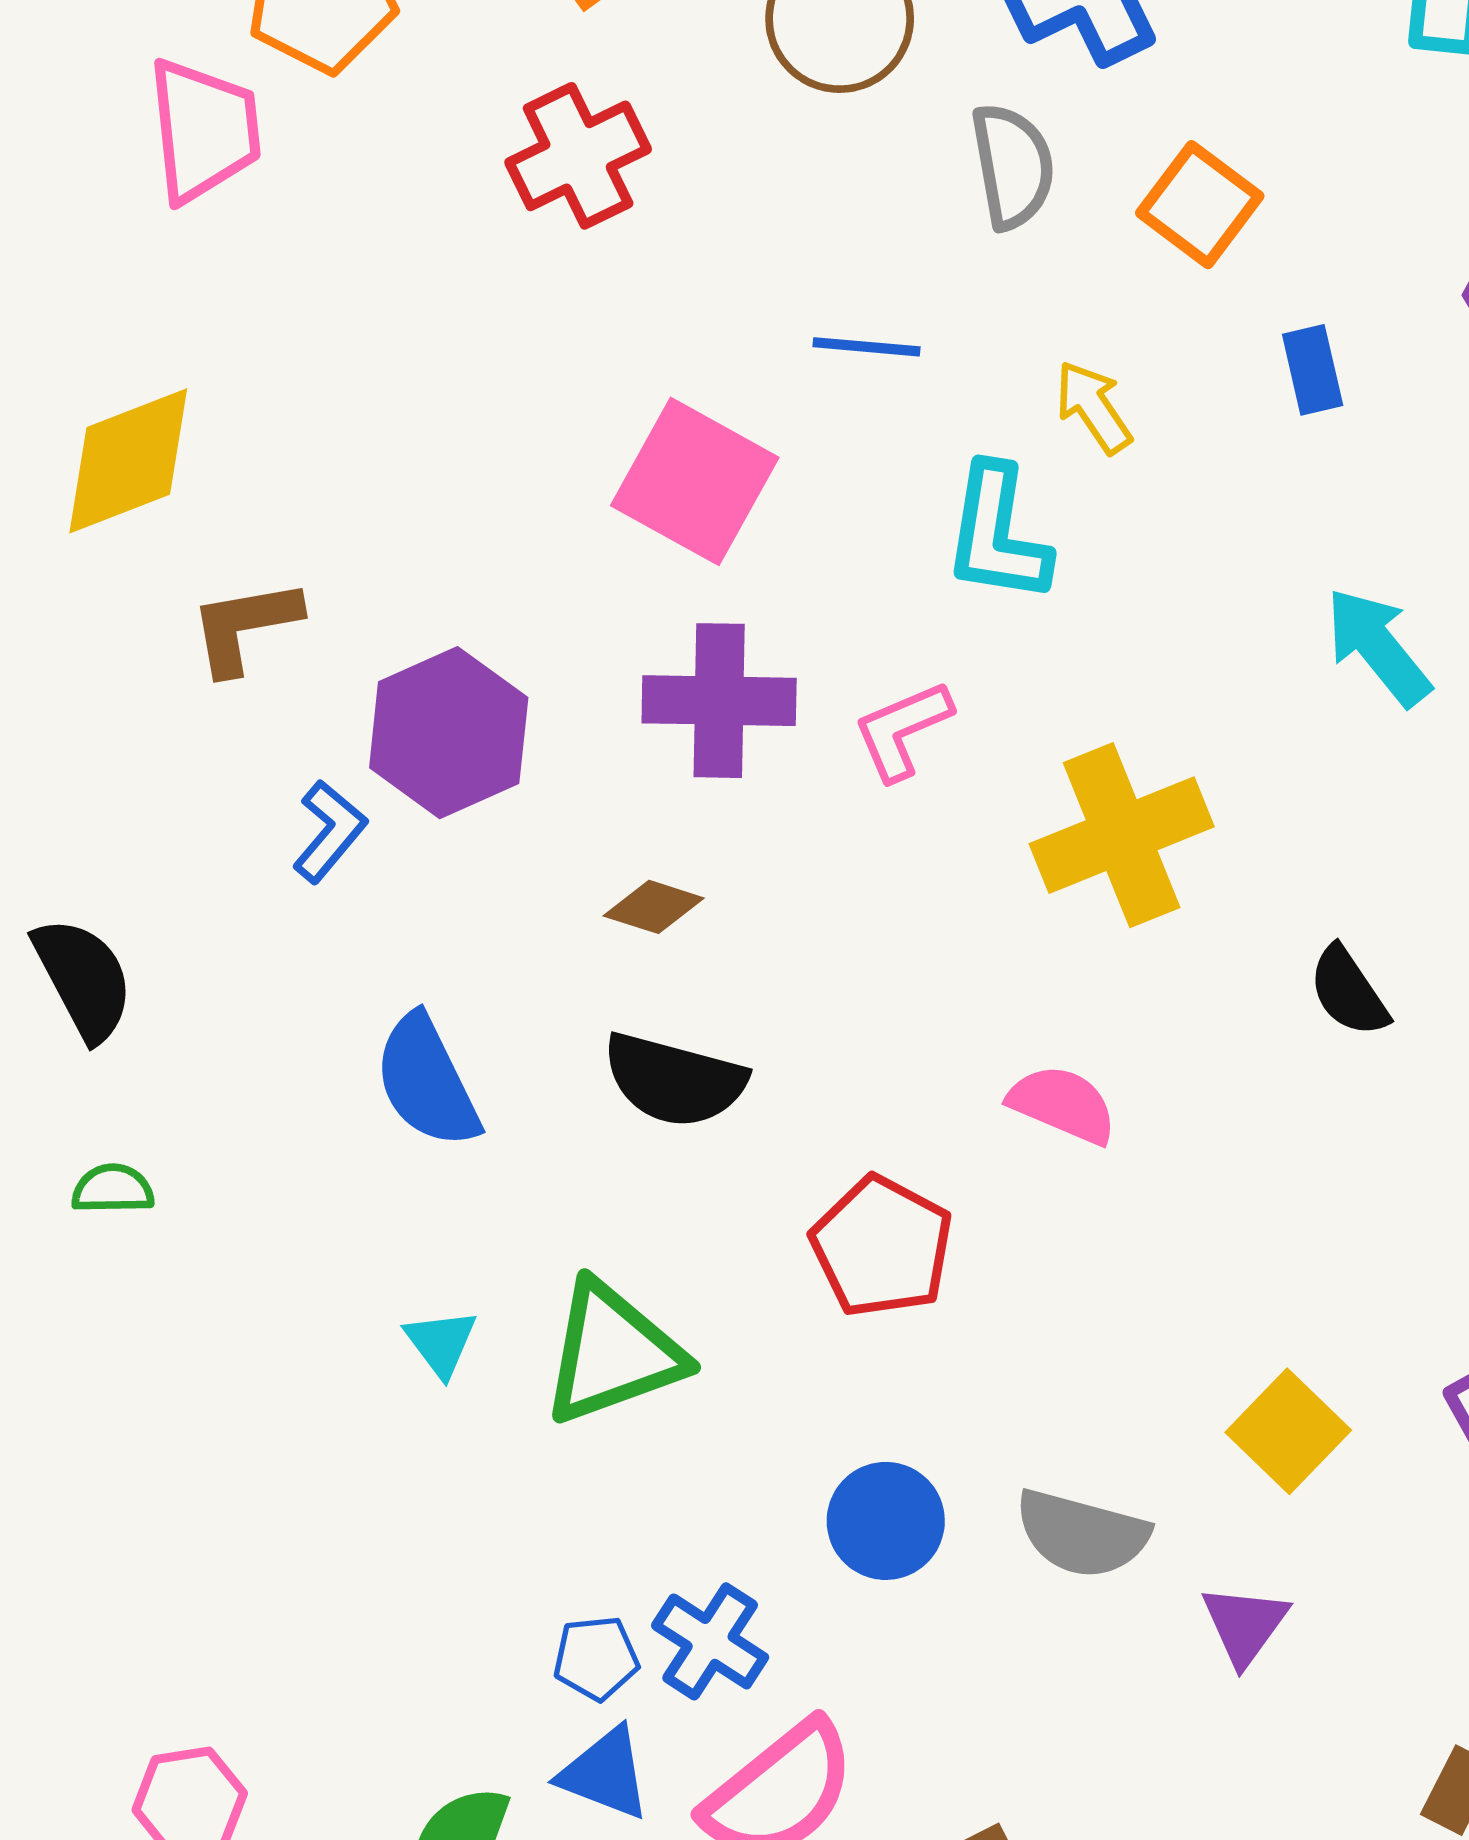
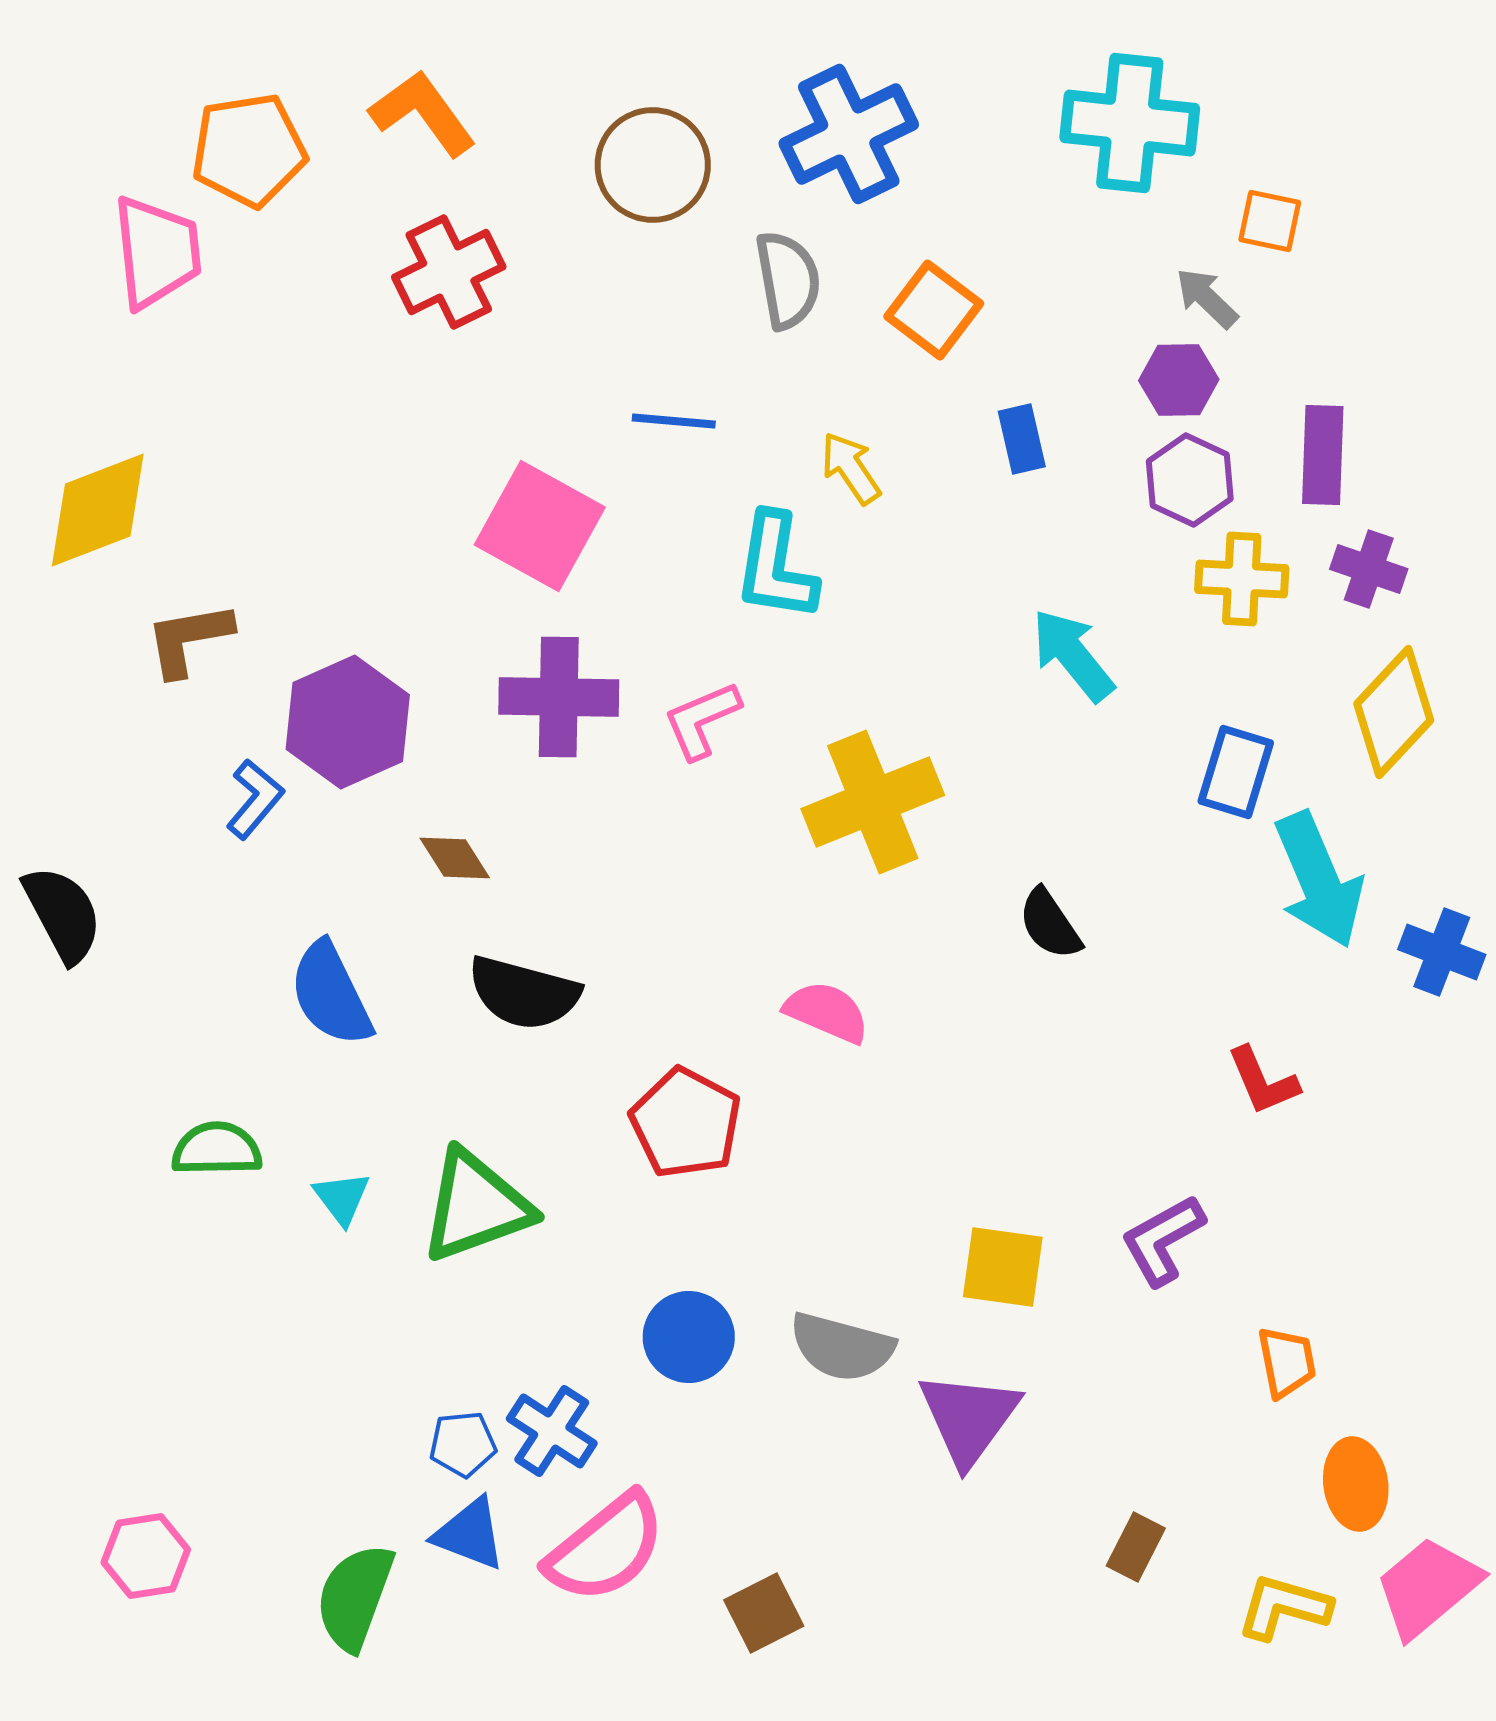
brown diamond: (654, 907) -> (455, 858), moved, turned 40
green semicircle: (113, 1189) -> (217, 1149), moved, size x1.4
yellow square: (1288, 1431) -> (1003, 1267), turned -36
purple triangle: (1245, 1625) -> (969, 1418), size x1.5

